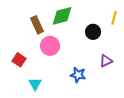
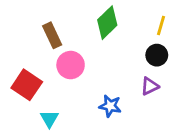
green diamond: (62, 16) -> (107, 23), moved, turned -30
black circle: (93, 32) -> (157, 55), moved
red square: (19, 60) -> (27, 85), size x1.5

